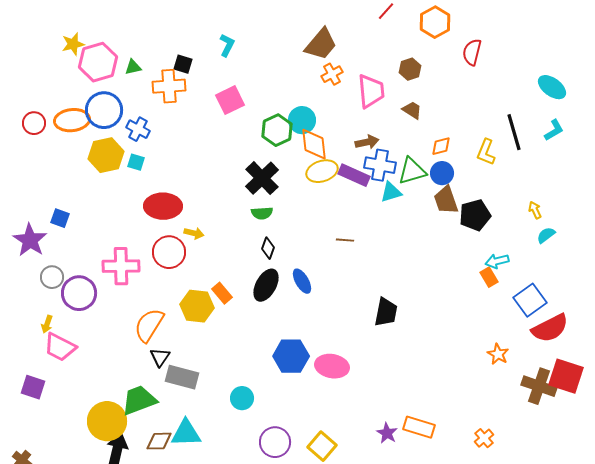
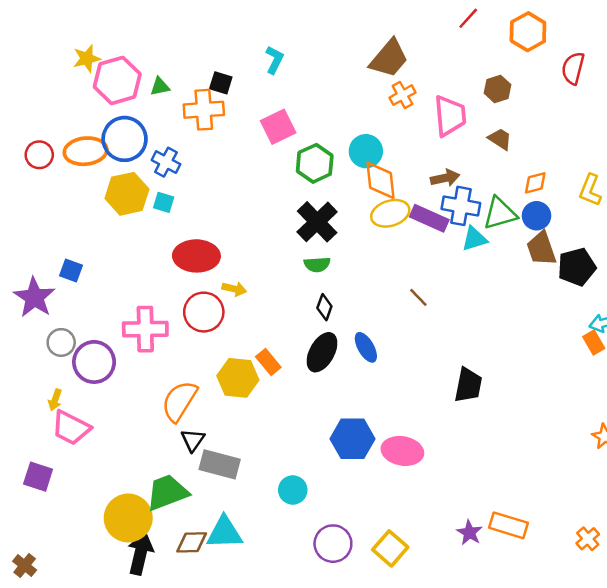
green hexagon: (277, 130) -> (315, 163), moved
brown line: (345, 240) -> (418, 297), turned 42

